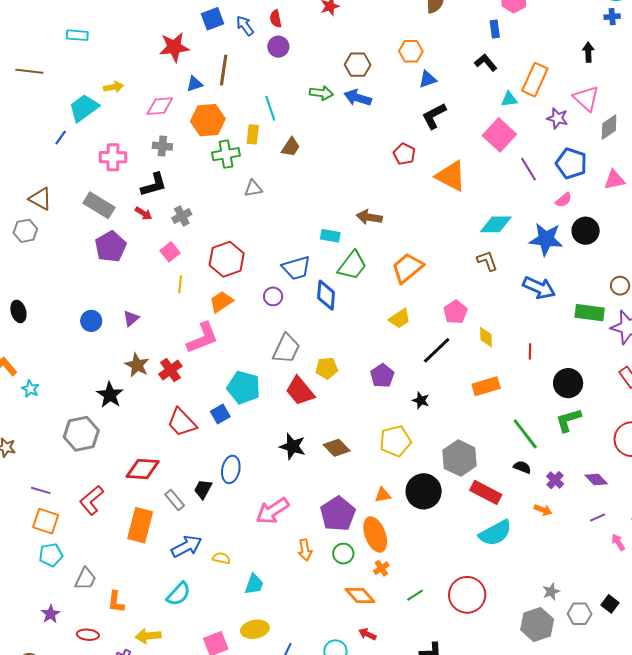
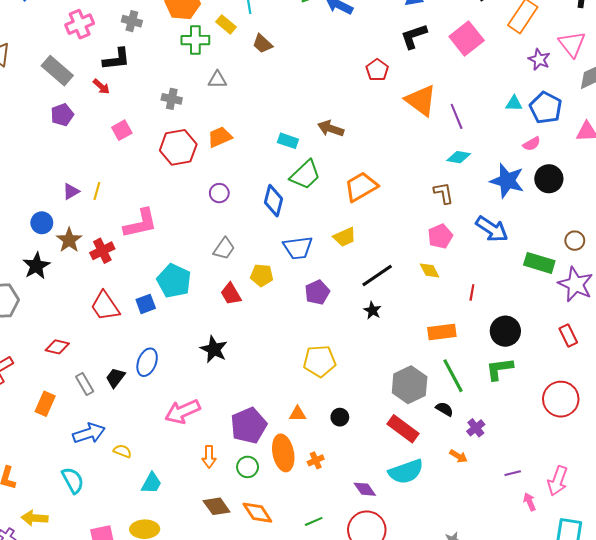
cyan triangle: (509, 99) -> (514, 104), moved
yellow rectangle: (253, 134) -> (226, 24), turned -66
pink square: (499, 135) -> (467, 39), moved
brown trapezoid: (291, 147) -> (262, 44), turned 90
pink cross: (113, 157) -> (80, 24), turned -32
purple line: (529, 169) -> (457, 116), moved
gray cross: (182, 216) -> (172, 99), moved, turned 30
cyan diamond: (496, 224) -> (459, 157), size x0.7
purple pentagon: (111, 247) -> (62, 115), size x0.7
blue trapezoid: (296, 268) -> (298, 248), moved
yellow line: (180, 284) -> (97, 191), moved
orange trapezoid: (221, 302) -> (220, 137), moved
pink pentagon: (455, 312) -> (440, 236), moved
blue circle: (91, 321) -> (42, 223), moved
yellow diamond: (486, 337) -> (429, 270), turned -35
gray trapezoid: (286, 349) -> (224, 249), size x0.7
orange rectangle: (486, 386) -> (442, 332), moved
red trapezoid: (300, 391) -> (231, 294), size x0.7
black star: (421, 400) -> (372, 310), moved
brown diamond: (337, 448) -> (217, 506), moved
gray hexagon: (460, 458) -> (410, 385), moved
red diamond: (143, 469) -> (57, 347), size x0.7
purple diamond: (596, 480) -> (365, 489), moved
black circle: (424, 491) -> (340, 417), size x0.5
orange rectangle: (140, 525) -> (45, 404), size x0.7
orange cross: (381, 568) -> (316, 460), moved
cyan semicircle: (179, 594) -> (73, 480), turned -80

